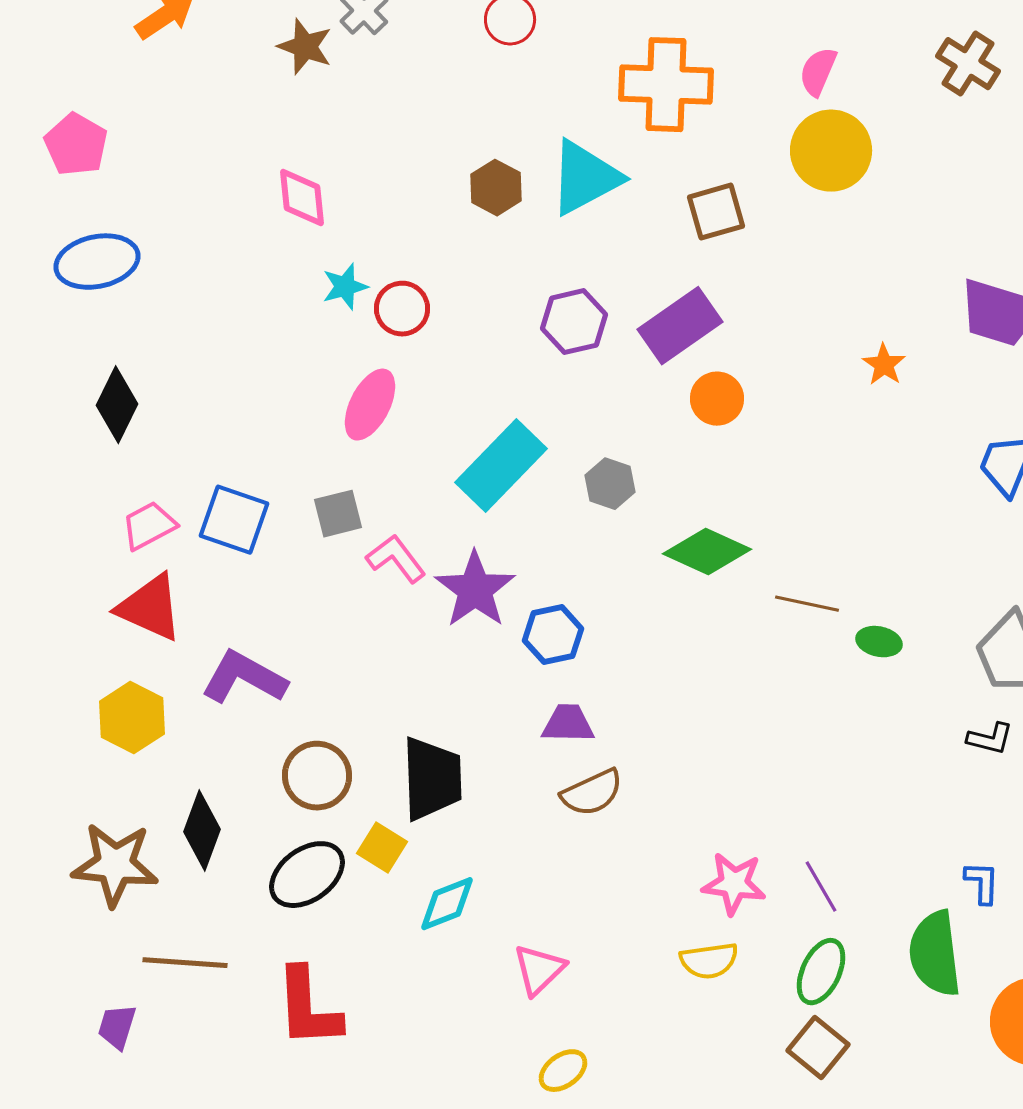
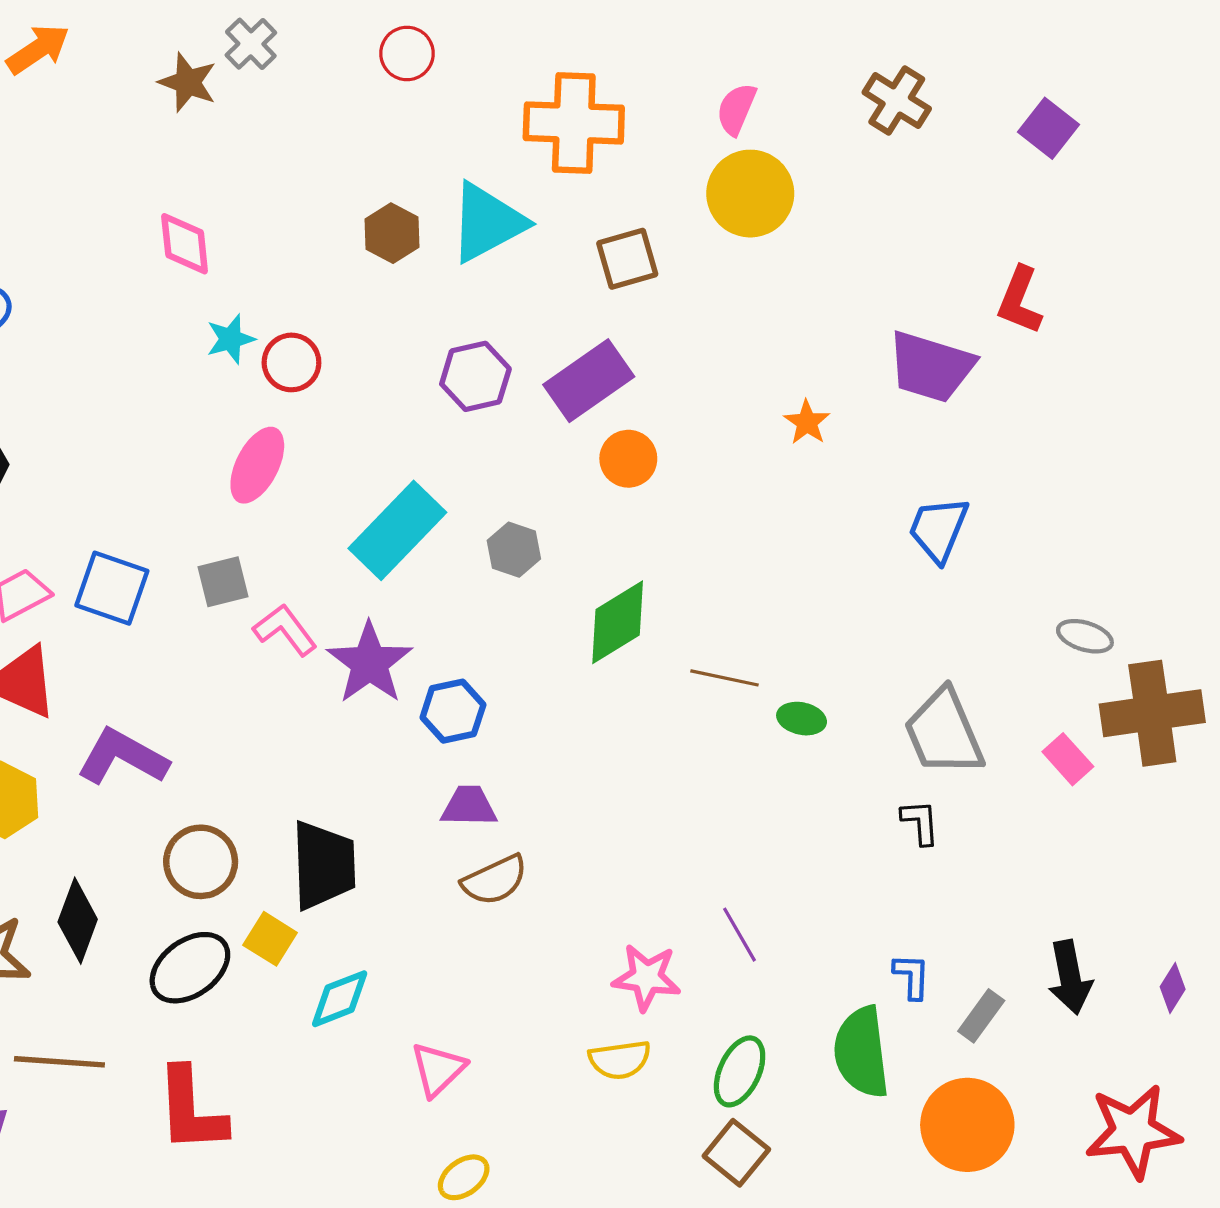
green diamond: (707, 552) -> (618, 622), turned -56
black L-shape: (990, 739) -> (920, 822), turned -108
purple line: (821, 887) -> (740, 935), moved

